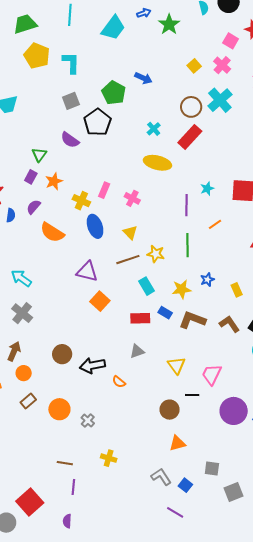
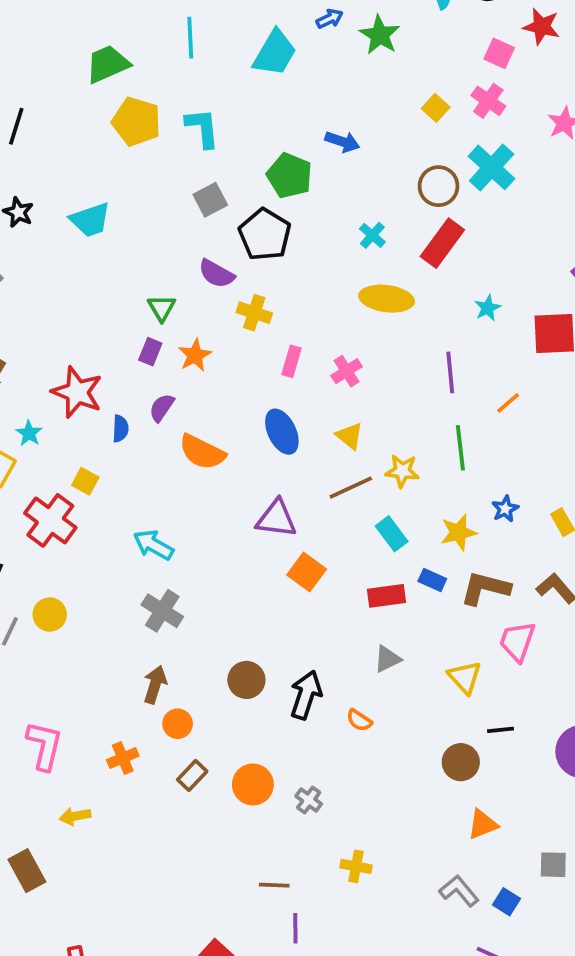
cyan star: (207, 189) -> (488, 308), moved
pink cross: (132, 198) -> (347, 371), turned 35
yellow cross: (81, 201) -> (254, 313), moved
black arrow: (92, 365) -> (306, 695), turned 125
pink trapezoid: (212, 375) -> (517, 641), moved

